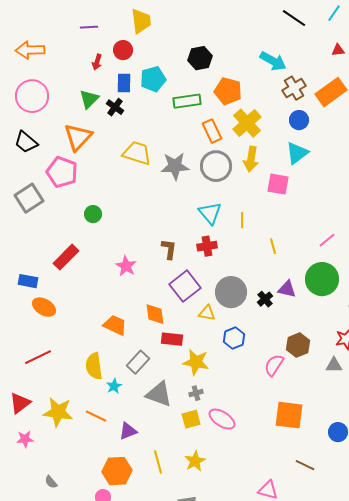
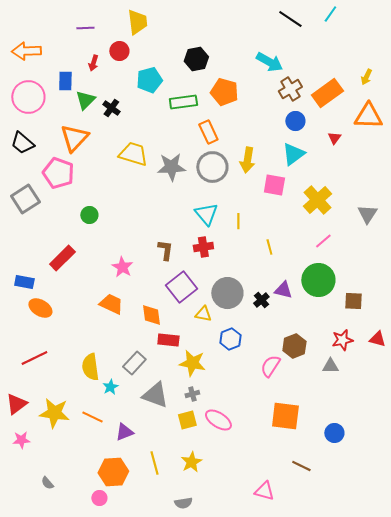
red triangle: (338, 50) -> (334, 138), moved, turned -48
blue rectangle: (124, 83) -> (65, 81), moved
yellow cross: (247, 123) -> (317, 200), moved
orange trapezoid: (115, 325) -> (111, 304), moved

